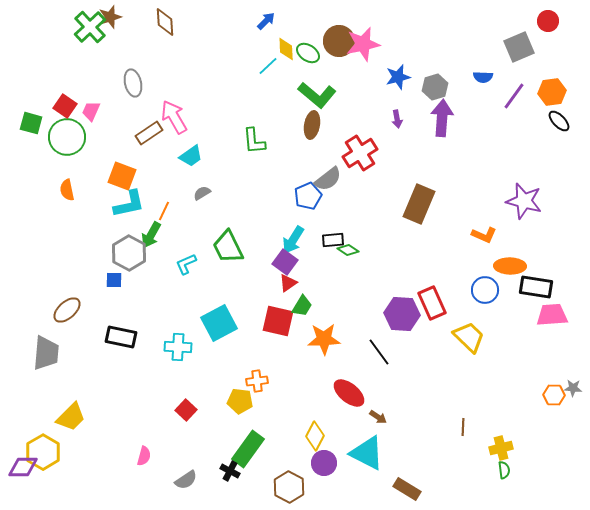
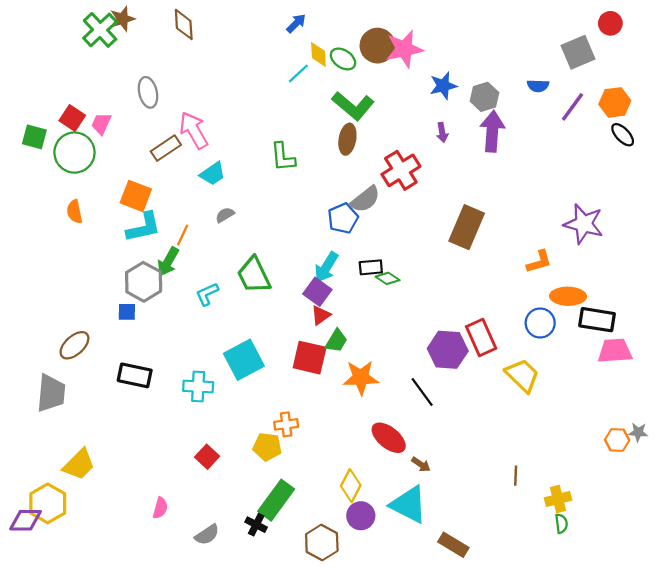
orange L-shape: (484, 235) -> (539, 262), turned -40

